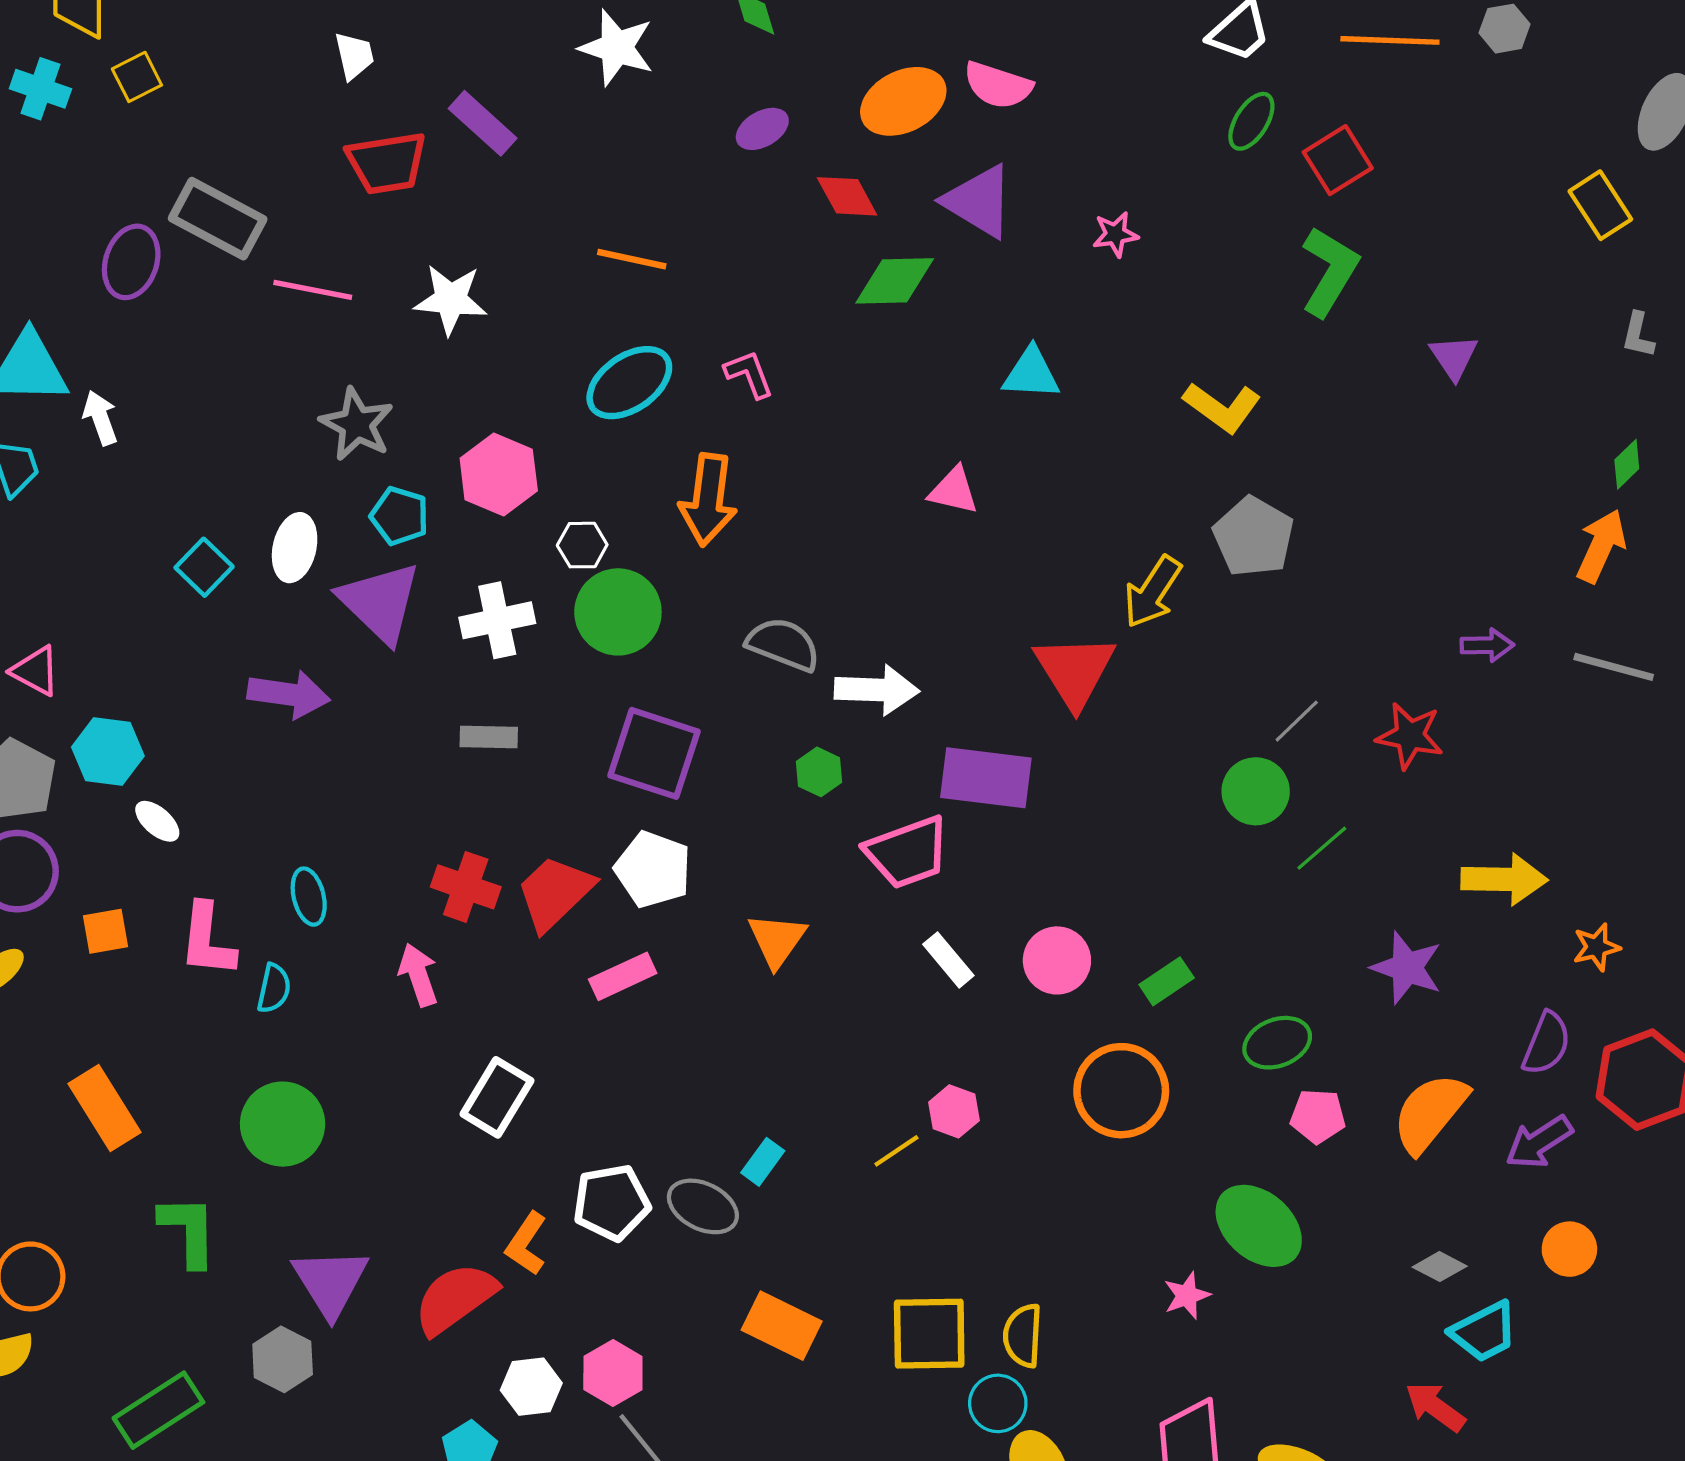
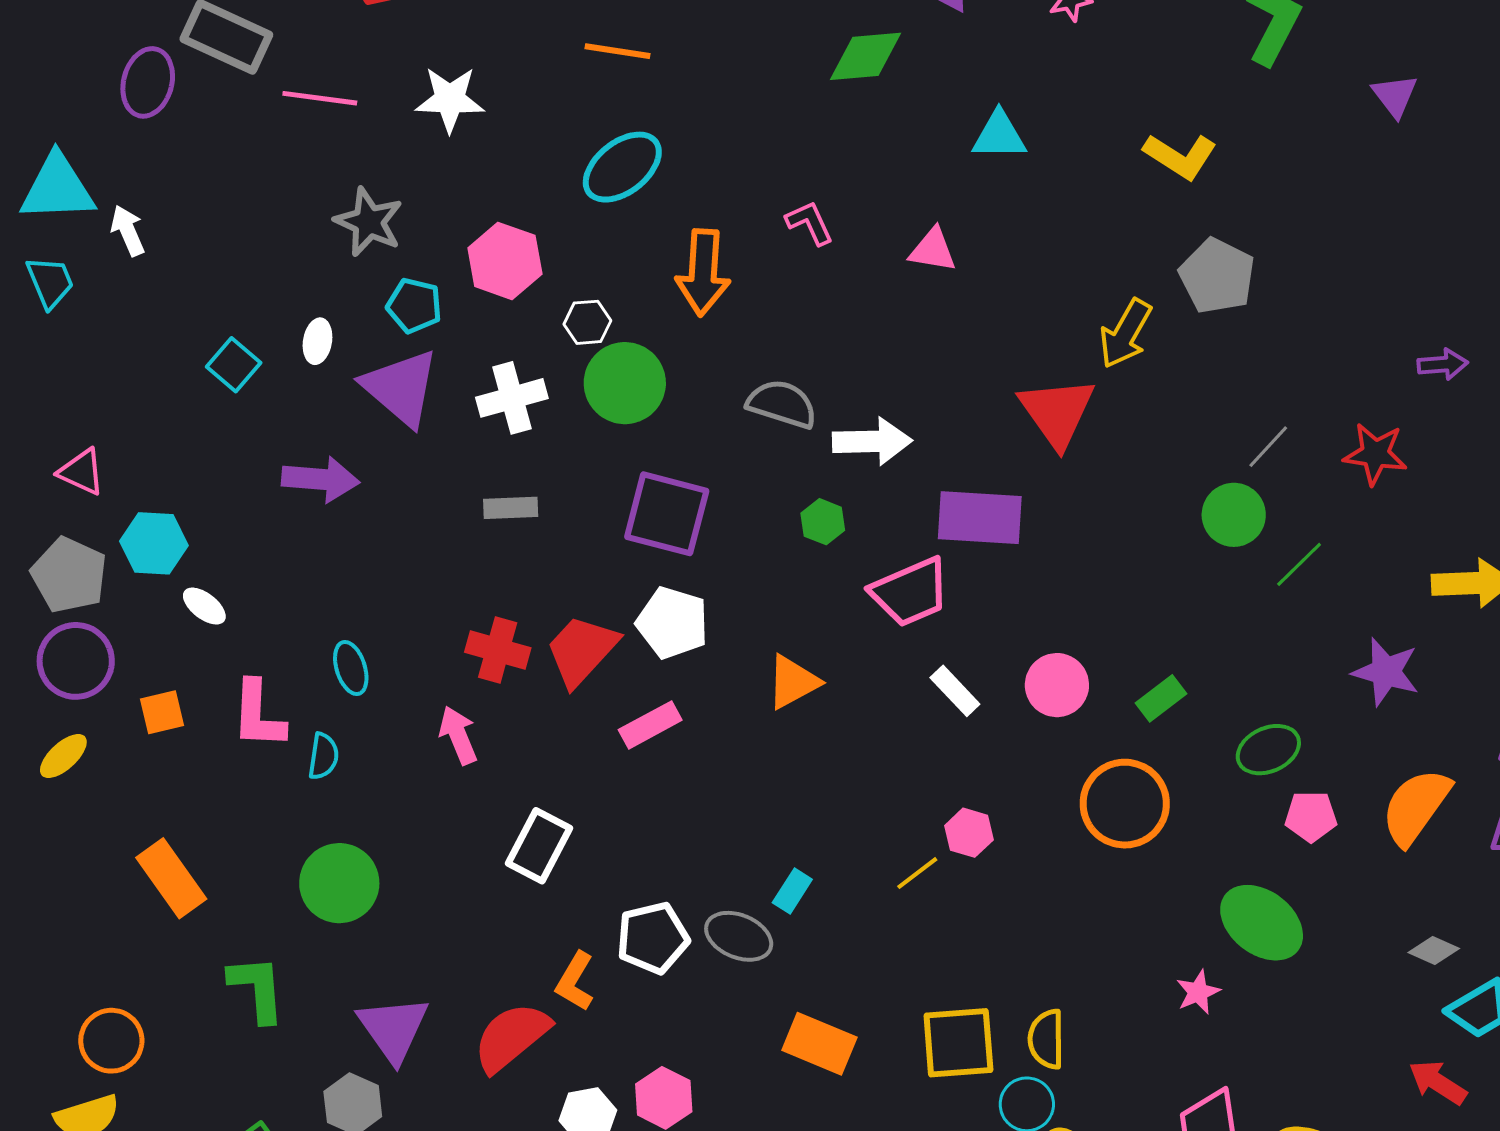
pink L-shape: (749, 374) -> (810, 223), moved
white ellipse: (295, 548) -> (317, 341), size x0.7
orange triangle: (777, 940) -> (793, 682), turned 30

